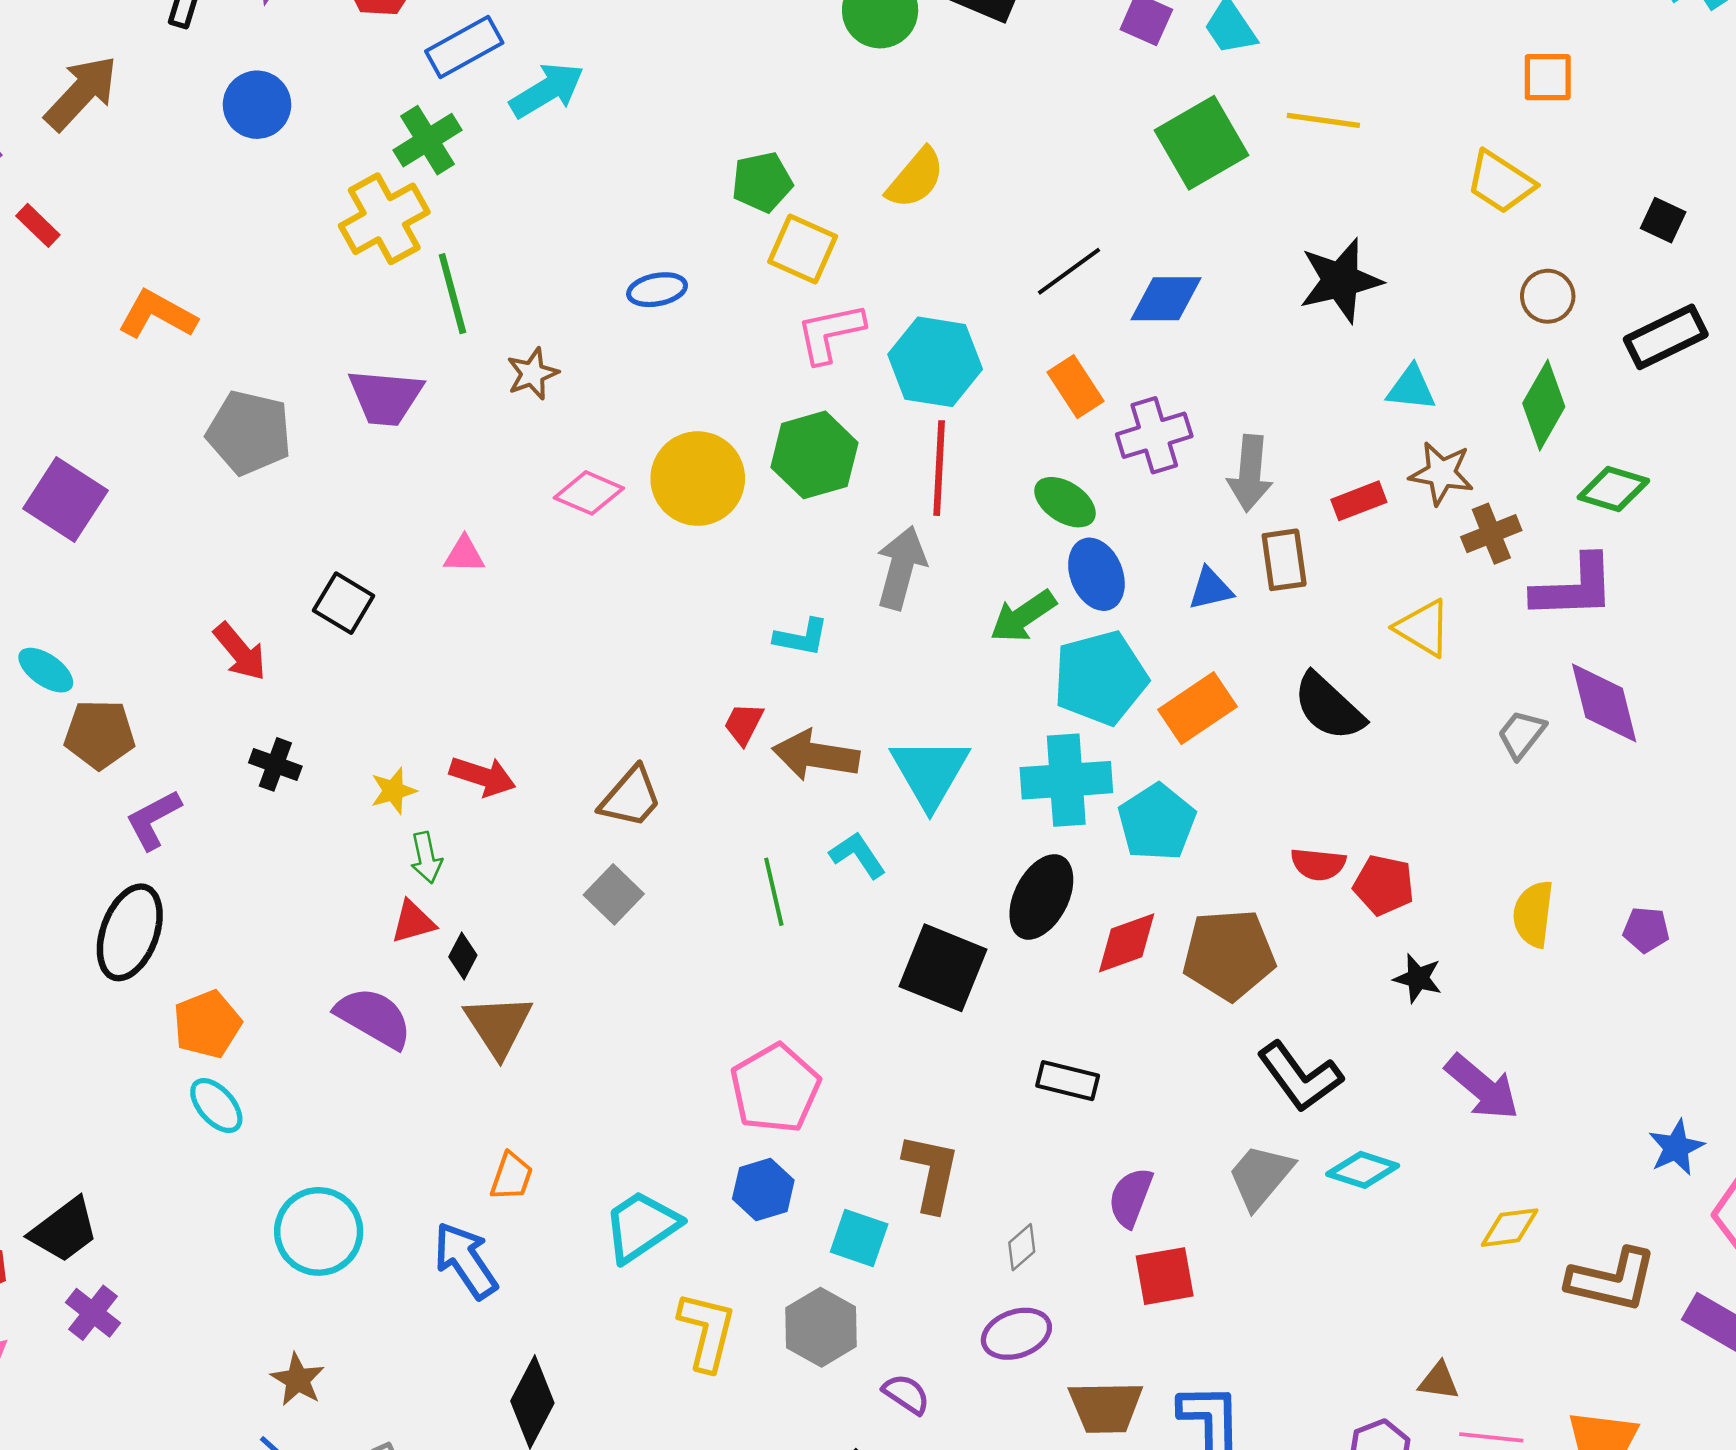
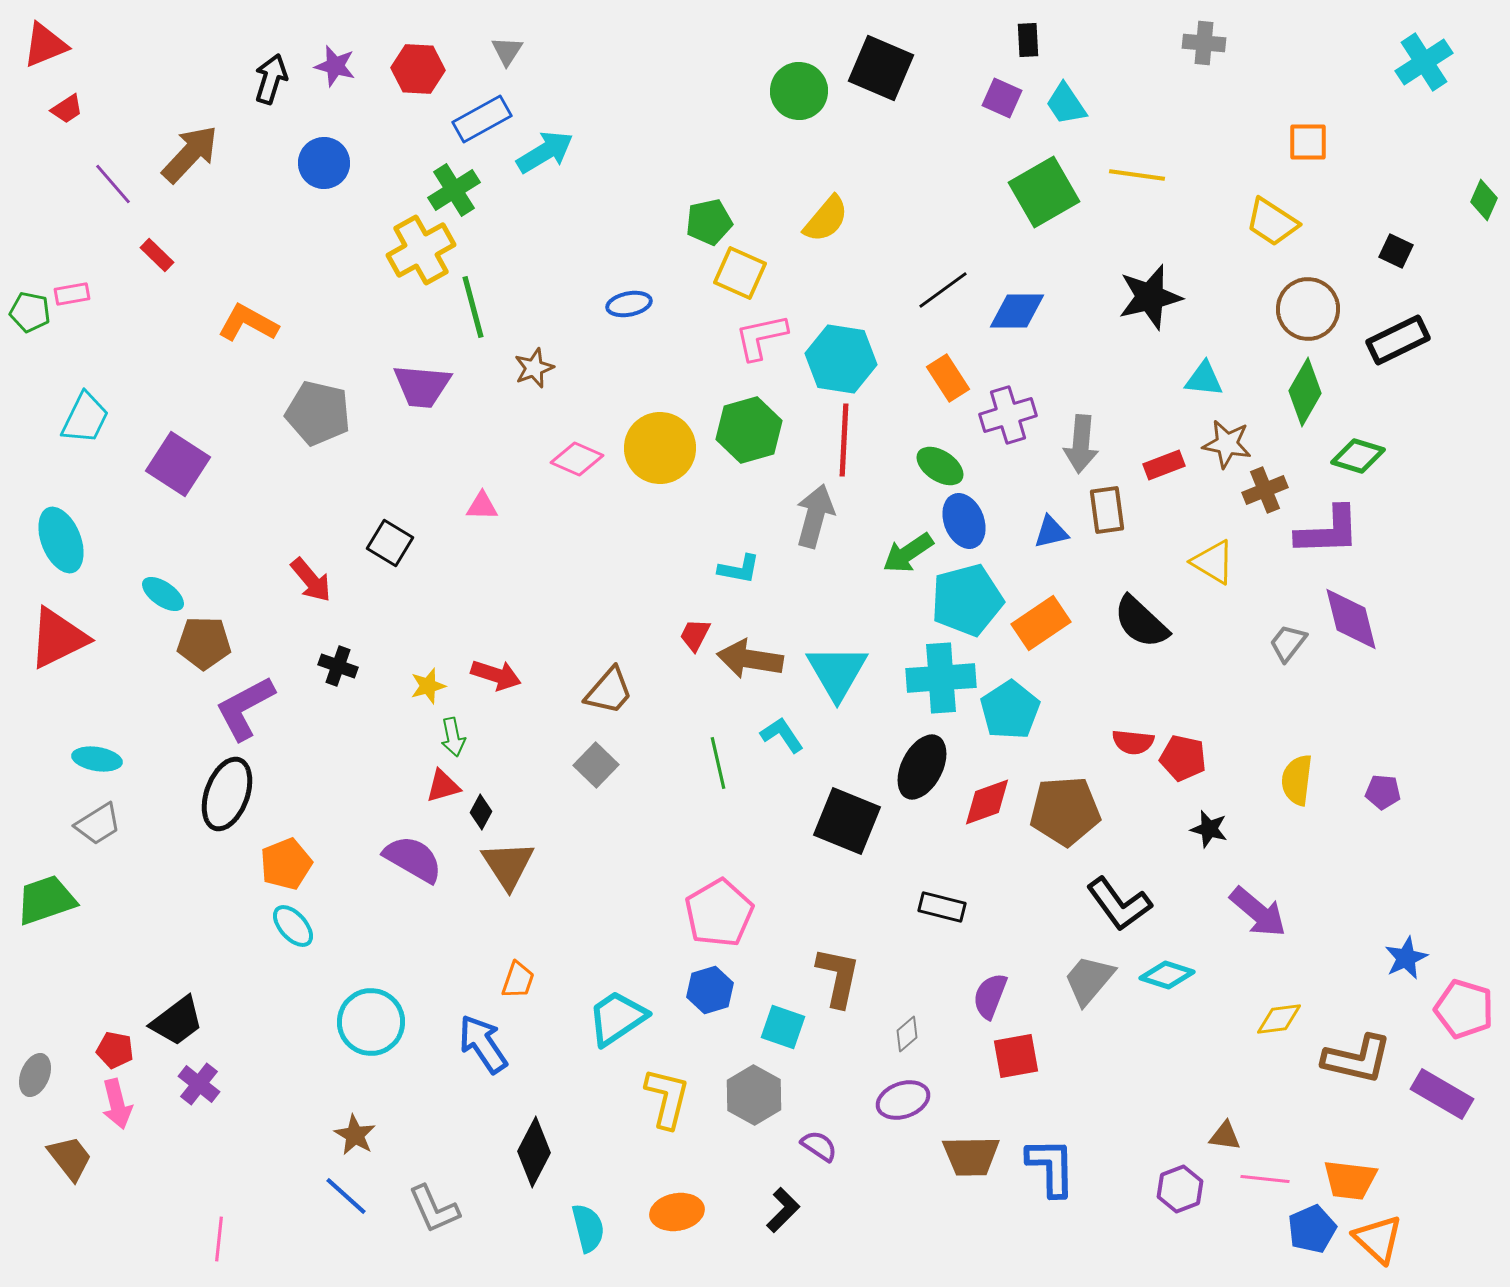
brown circle: (1548, 296) -> (1308, 309), size x1.5
purple L-shape: (153, 820) -> (245, 708), size x1.4

